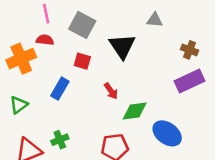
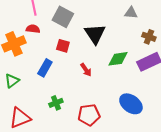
gray triangle: (155, 20) -> (131, 13), moved
green diamond: (135, 111) -> (118, 59), moved
green cross: (60, 140) -> (56, 103), moved

